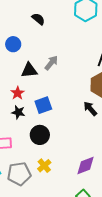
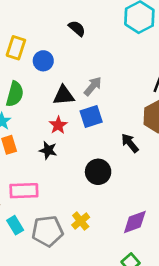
red star: (18, 93) -> (58, 125), moved
blue square: (43, 105) -> (91, 117), moved
black arrow: (90, 109) -> (130, 143), moved
black circle: (40, 135) -> (98, 172), moved

